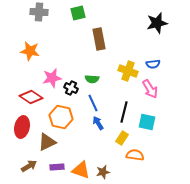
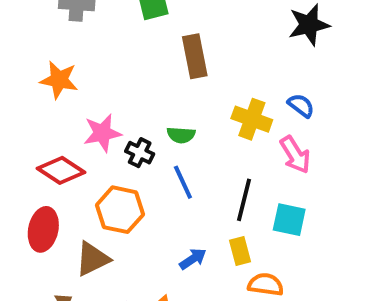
blue semicircle: (153, 64) -> (301, 105), turned -136
blue arrow: (98, 123) -> (193, 259), moved, turned 88
yellow rectangle: (122, 138) -> (240, 251), turned -48

